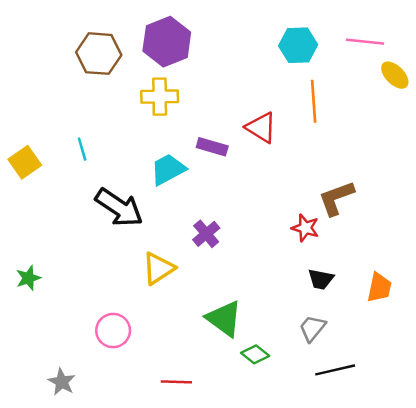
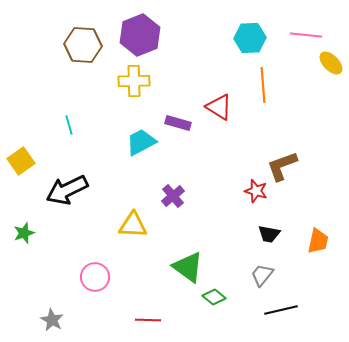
yellow square: (25, 162) -> (21, 161), moved
black arrow: (119, 208) -> (67, 190), moved, turned 120
yellow triangle: (158, 268) -> (133, 225), turned 36

